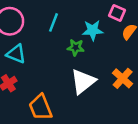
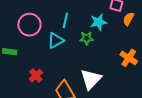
cyan triangle: (16, 54) -> (56, 40), moved, turned -42
white triangle: (83, 81) -> (91, 79), moved

